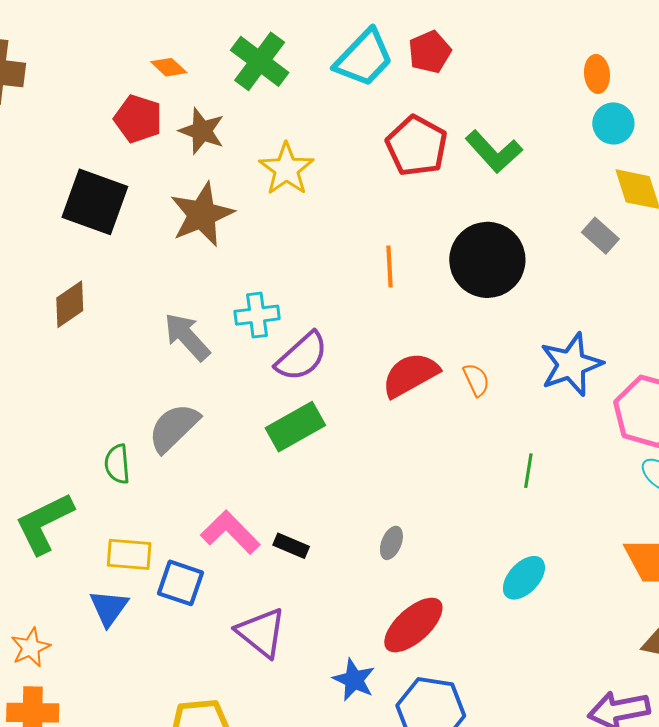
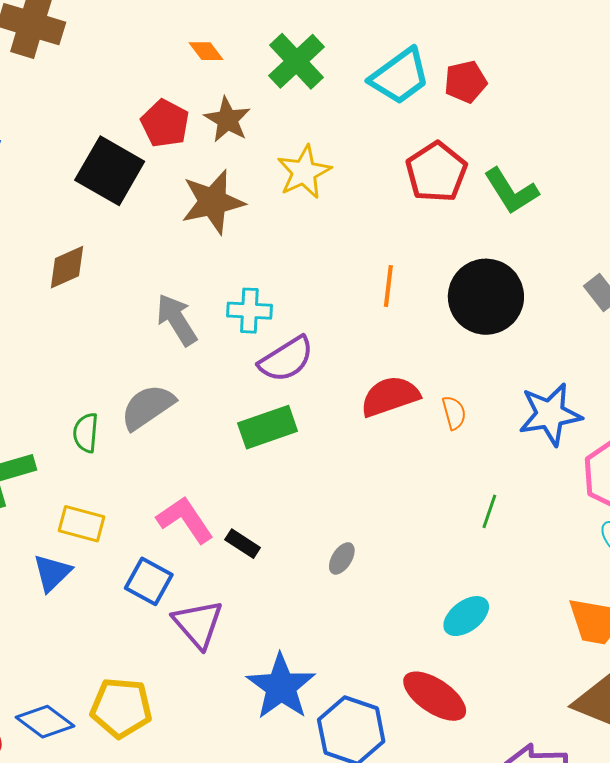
red pentagon: (138, 119) -> (165, 123), moved
blue square: (180, 583) -> (149, 581), moved
red ellipse: (413, 625) -> (435, 696), moved, turned 66
blue star: (354, 680) -> (281, 687), size x1.6

